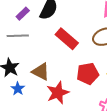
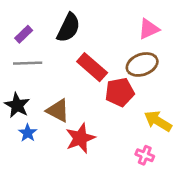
purple rectangle: (23, 14) -> (24, 34), moved
red pentagon: (88, 74) -> (120, 92), moved

